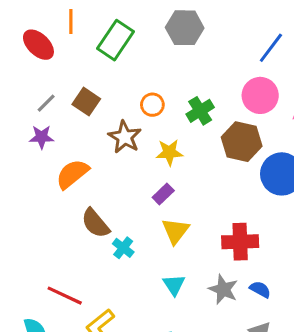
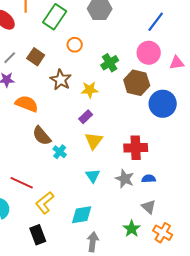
orange circle: (152, 105) -> (75, 45), moved
orange semicircle: (72, 174) -> (27, 104), turned 60
blue semicircle: (260, 289) -> (149, 179), turned -32

